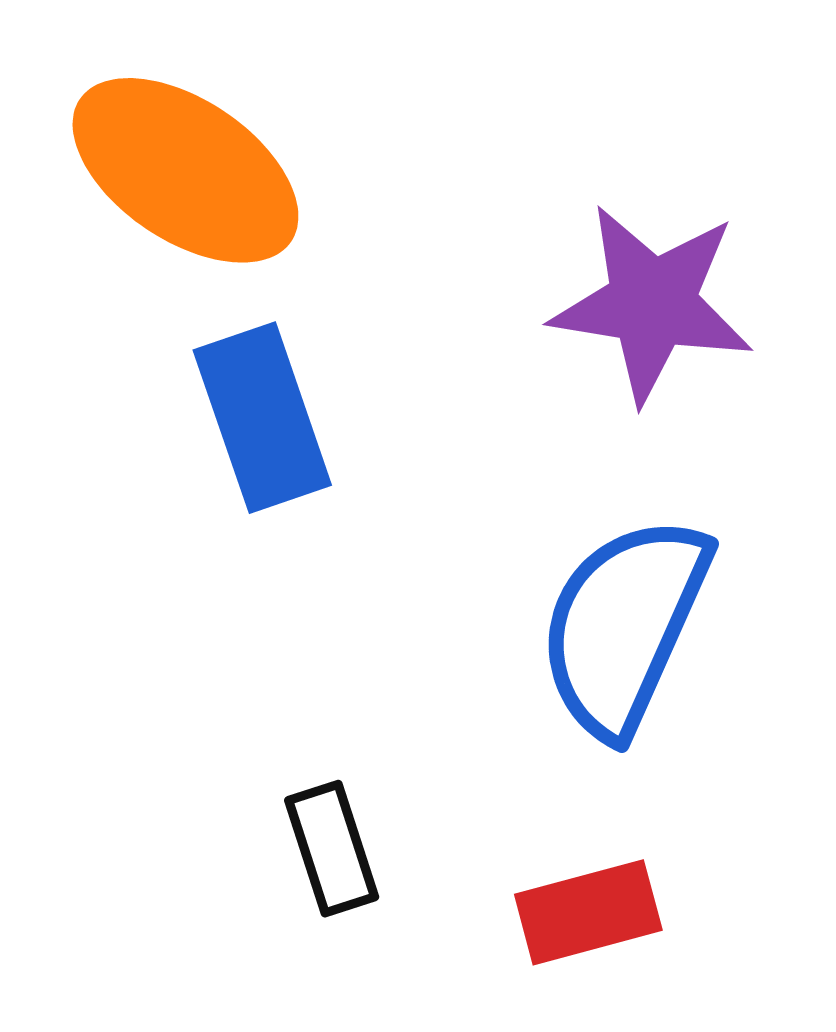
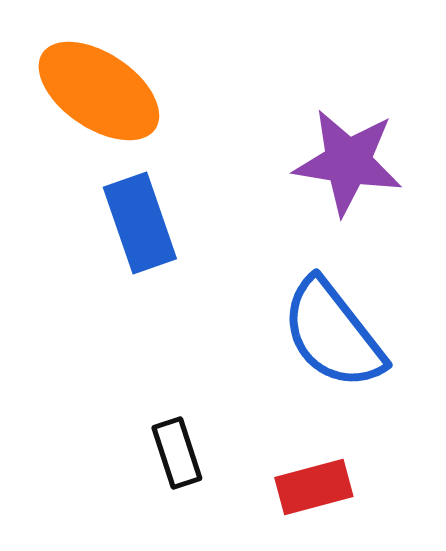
blue semicircle: (624, 626) -> (333, 334), turned -62

